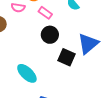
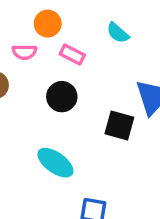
black circle: (50, 35) -> (62, 97), moved

